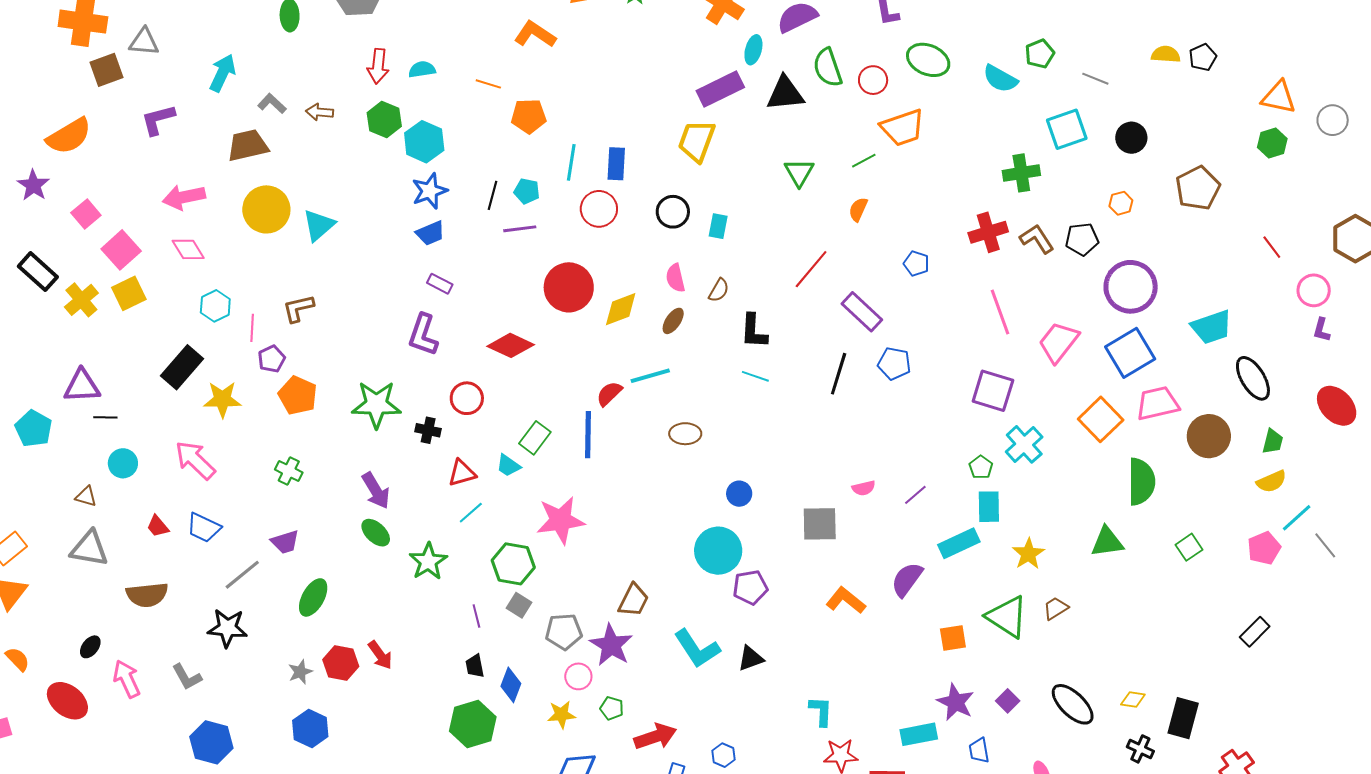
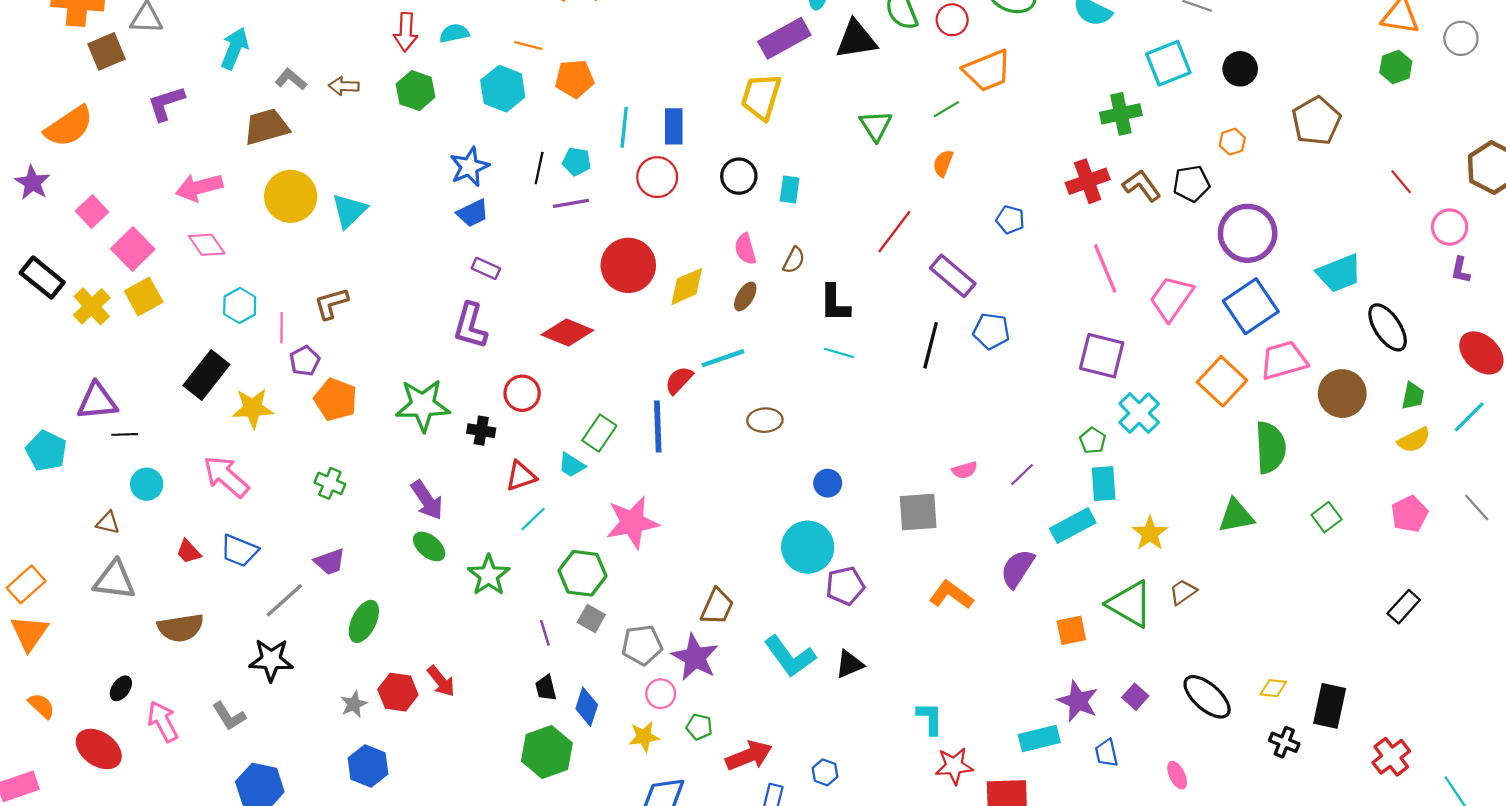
cyan hexagon: (424, 142) -> (503, 89), moved
cyan line: (1297, 518) -> (1469, 417), moved

